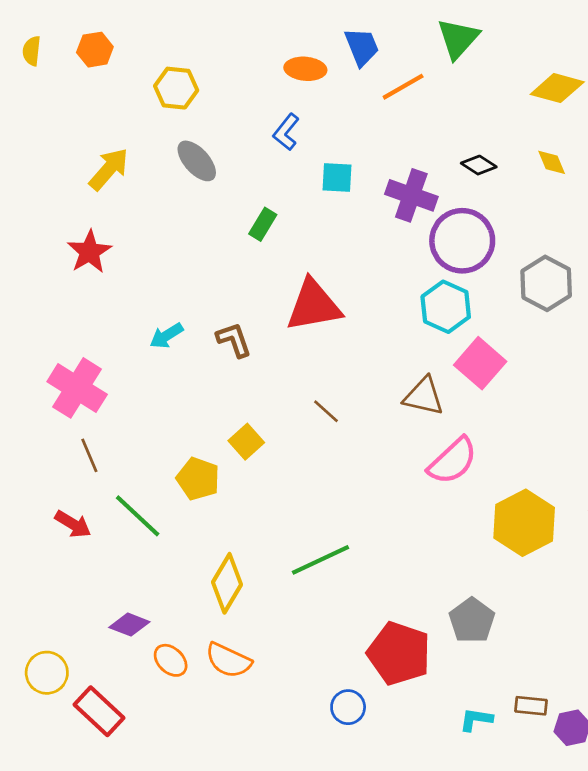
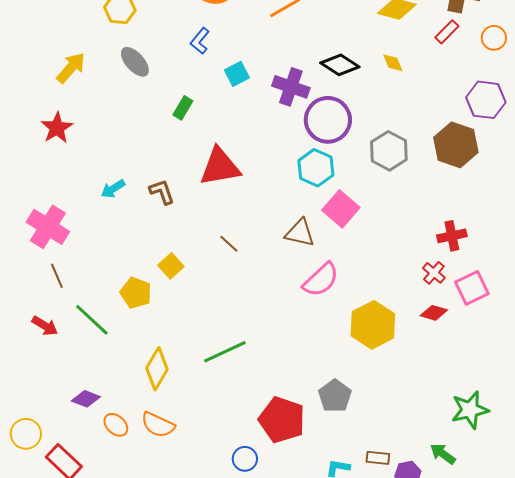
black diamond: (479, 165) -> (340, 65), size x1.5
cyan square: (337, 177) -> (237, 74), turned -30

